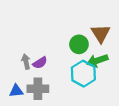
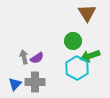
brown triangle: (101, 34) -> (87, 13), moved
blue triangle: (16, 91) -> (15, 84), turned -40

